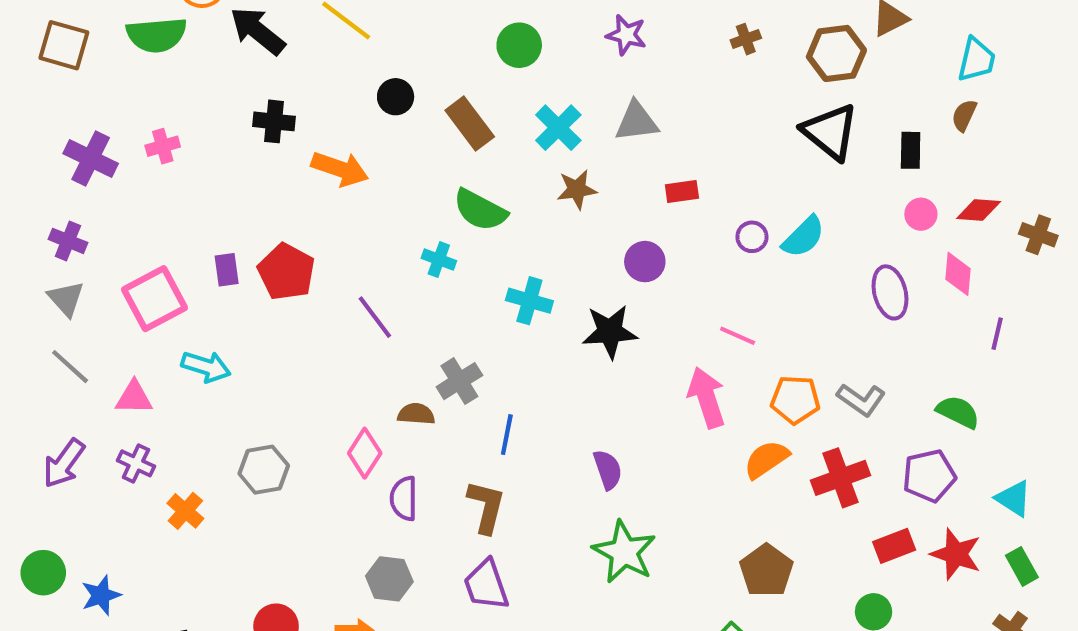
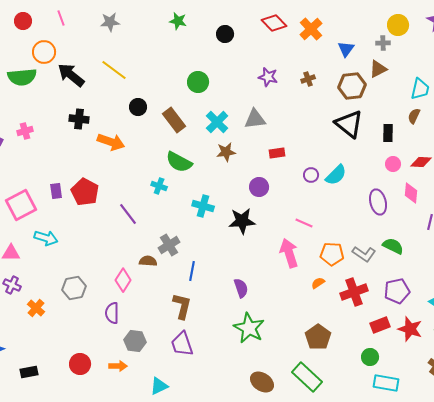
purple star: (626, 35) -> (268, 77), moved
green semicircle: (958, 412) -> (393, 246), moved
orange semicircle: (766, 459) -> (318, 283), size x0.6
purple semicircle: (404, 498) -> (112, 313), moved

